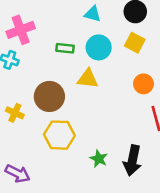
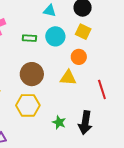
yellow triangle: (88, 79) -> (68, 78), moved
orange circle: (143, 84) -> (79, 57), moved
brown circle: (49, 96) -> (32, 74), moved

